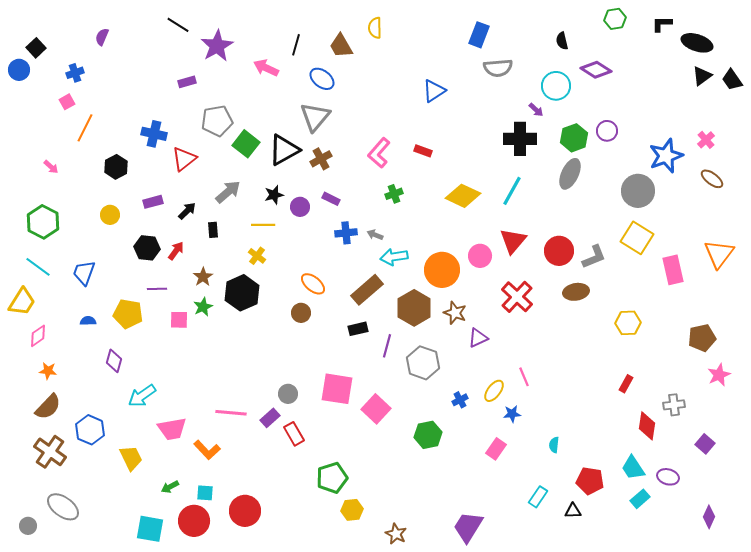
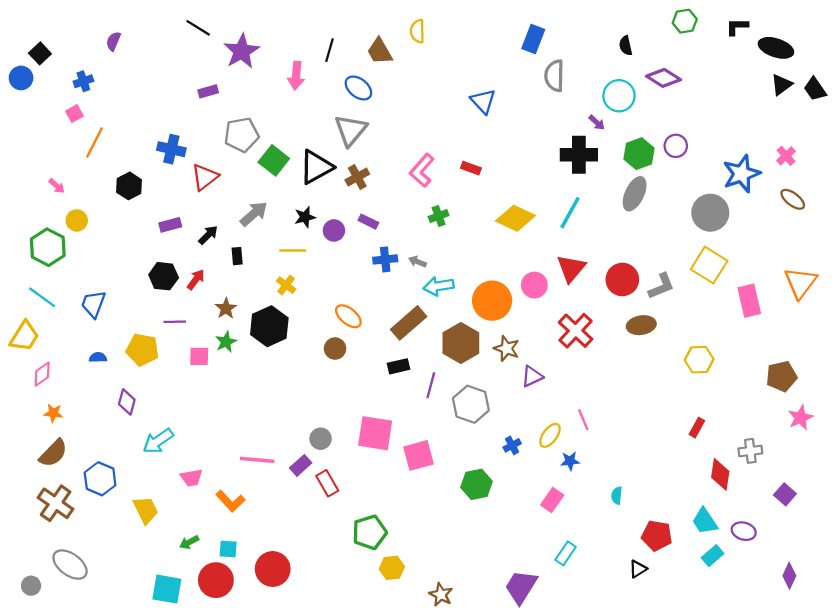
pink arrow: (266, 68) -> (296, 76), turned -110
gray semicircle: (498, 68) -> (554, 76), turned 96
blue triangle: (434, 91) -> (483, 101), turned -40
yellow circle: (110, 215) -> (77, 220), moved
pink square: (376, 409) -> (419, 455), turned 32
pink trapezoid: (172, 429) -> (191, 478), size x0.7
cyan rectangle: (538, 497) -> (566, 553), moved
black triangle: (573, 511) -> (638, 569), turned -30

